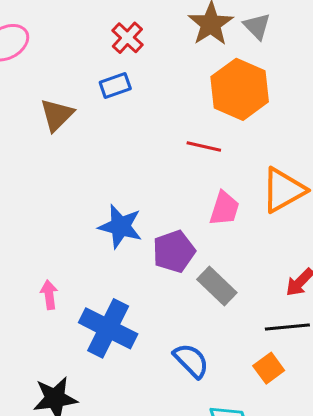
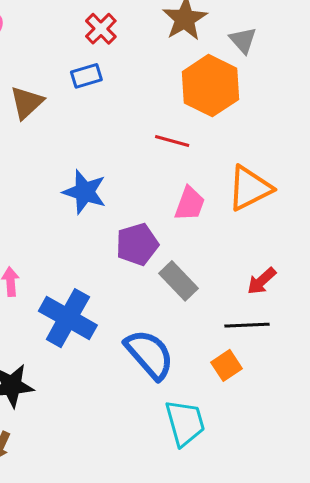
gray triangle: (257, 26) -> (243, 40), moved
blue star: (120, 226) -> (85, 192), moved
blue semicircle: (191, 361) -> (149, 354), size x1.4

